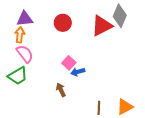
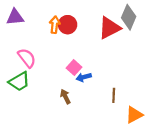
purple triangle: (25, 19) -> (15, 17), moved
orange arrow: (20, 35) -> (55, 25), moved
brown line: (99, 108) -> (114, 95), moved

